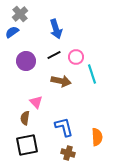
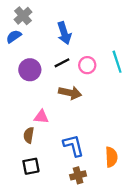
cyan line: (92, 74) -> (117, 62), moved
pink triangle: (36, 102) -> (41, 117), turned -40
black square: (27, 145) -> (31, 166), size x0.7
brown cross: (68, 153) -> (78, 175), turned -32

